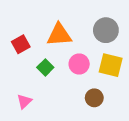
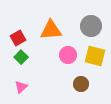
green square: (45, 67) -> (21, 57), moved

